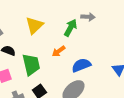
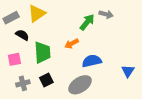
yellow triangle: (34, 25) -> (37, 14), moved

